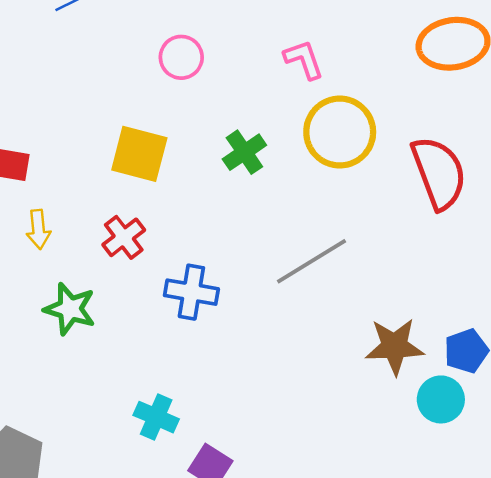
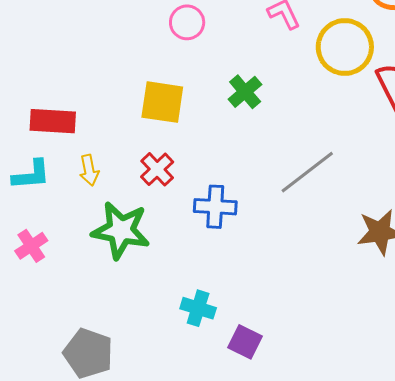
yellow circle: (340, 132) -> (345, 47), moved
green star: (70, 309) -> (121, 230), size x1.4

